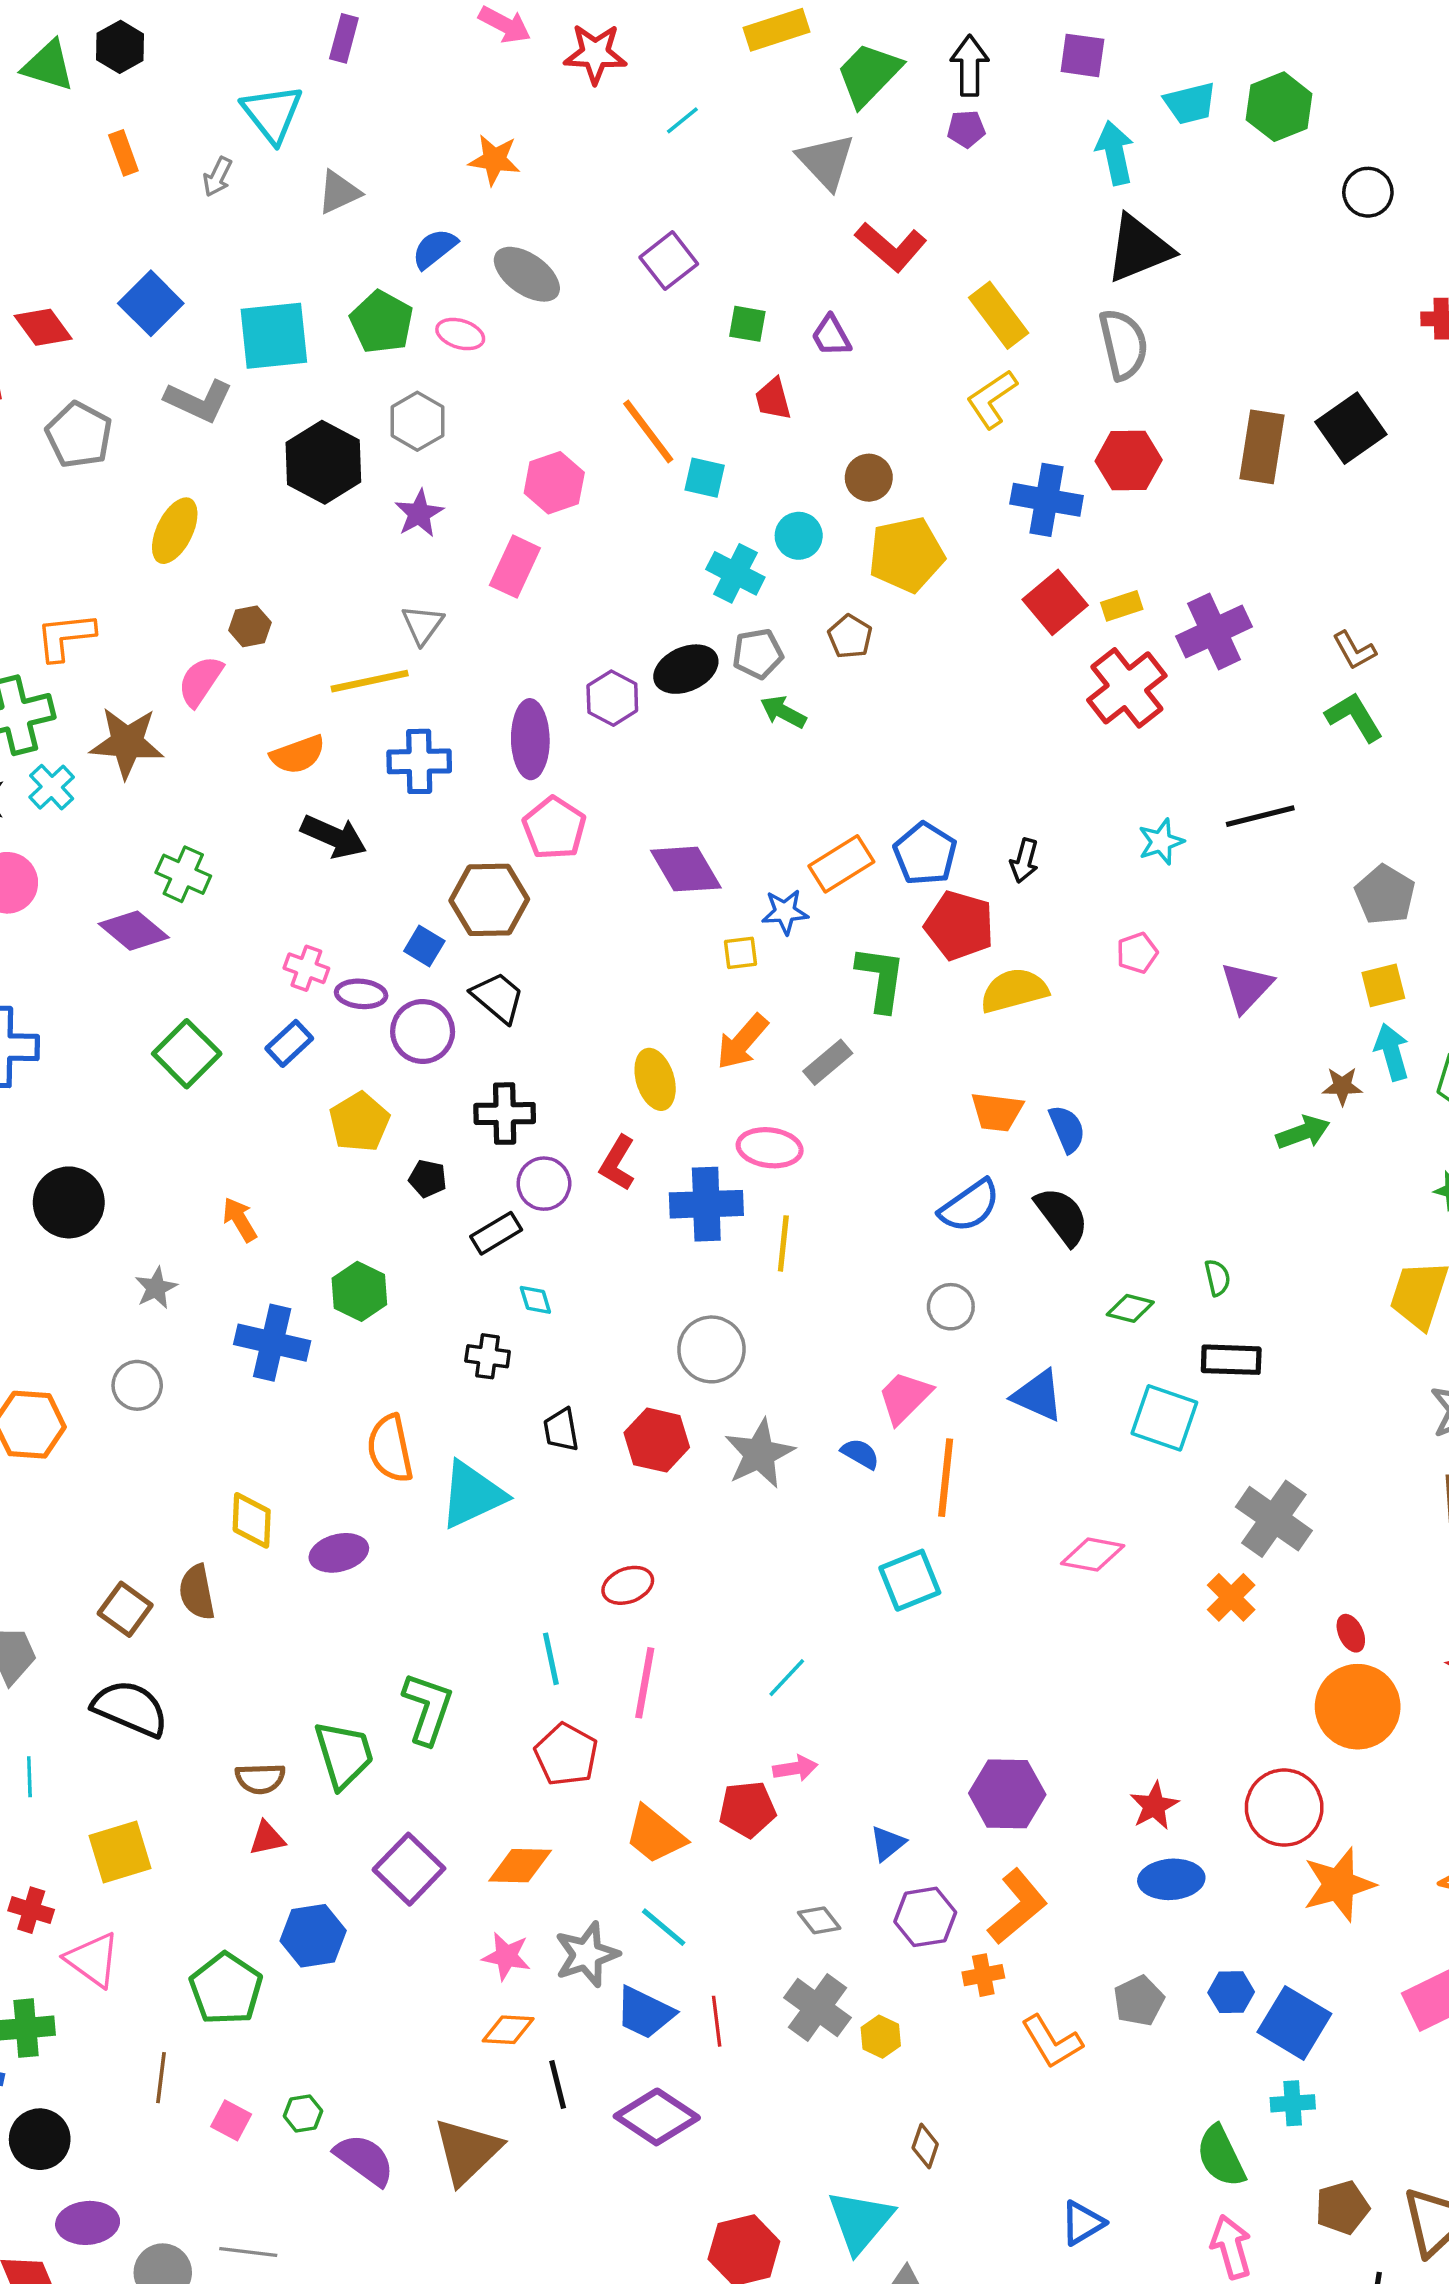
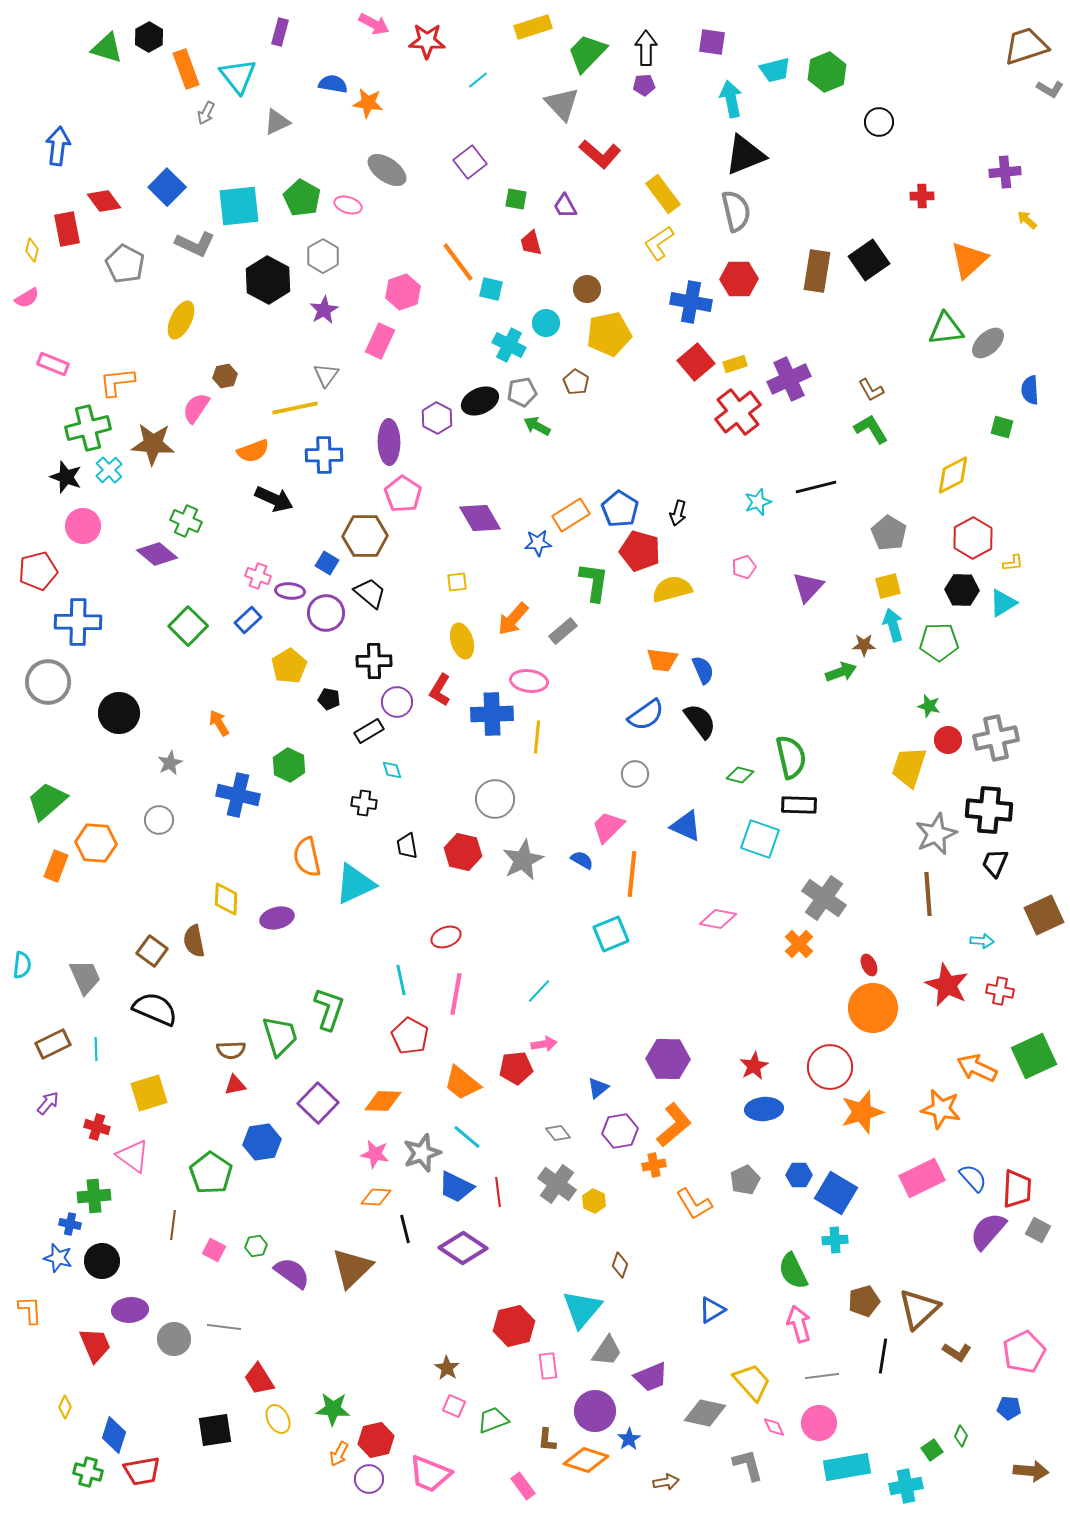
orange rectangle: (123, 153) -> (186, 69), moved, size x1.5
blue semicircle: (435, 249) -> (333, 84), moved, turned 48
yellow square: (741, 953) -> (457, 582), moved
green semicircle: (1217, 1278) -> (791, 757), size x2.0

